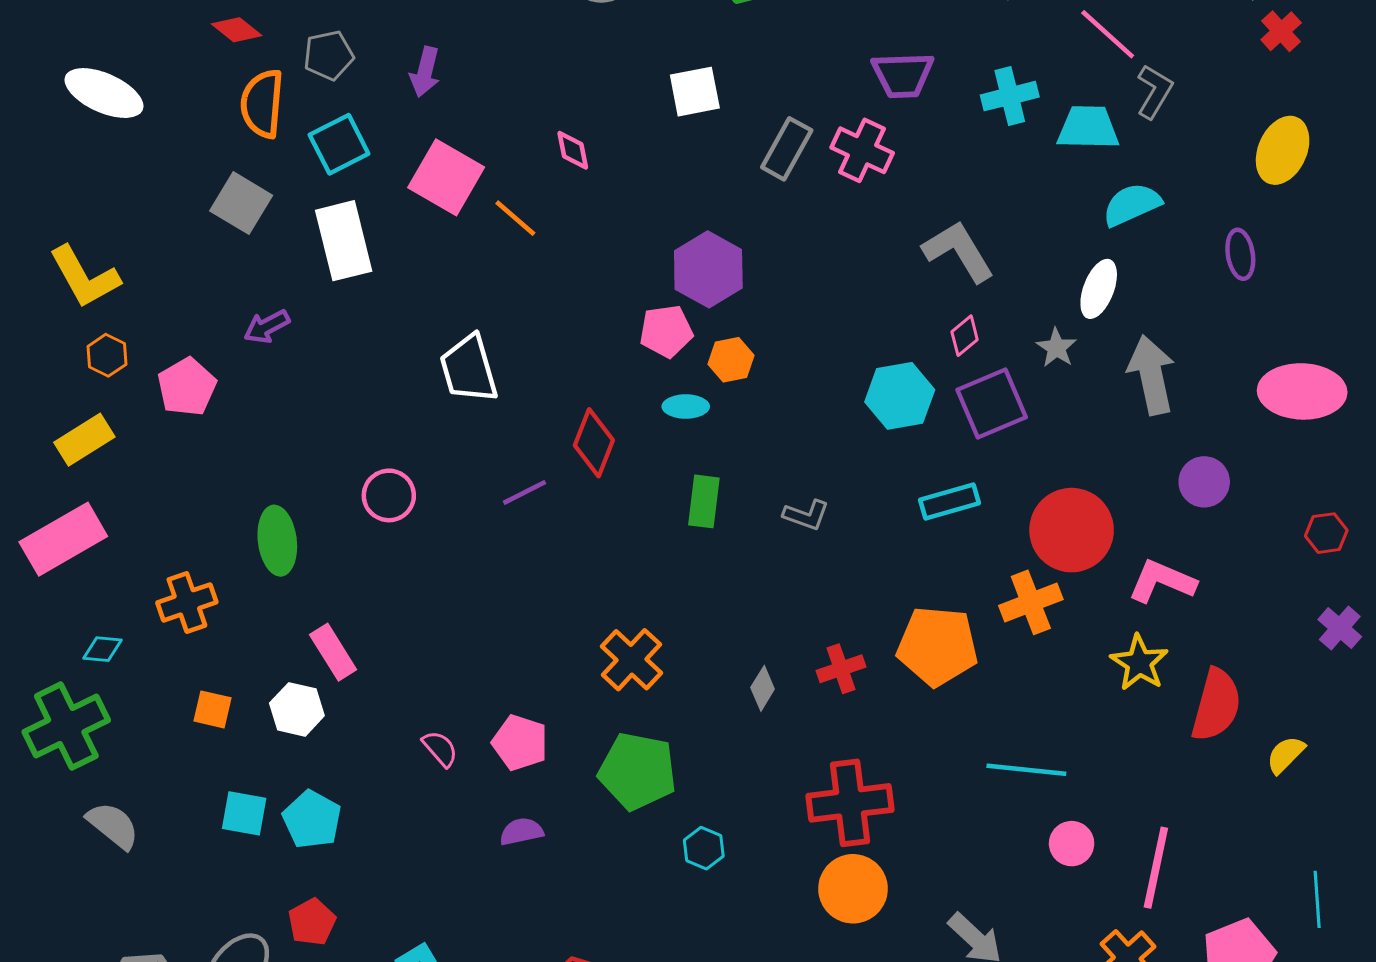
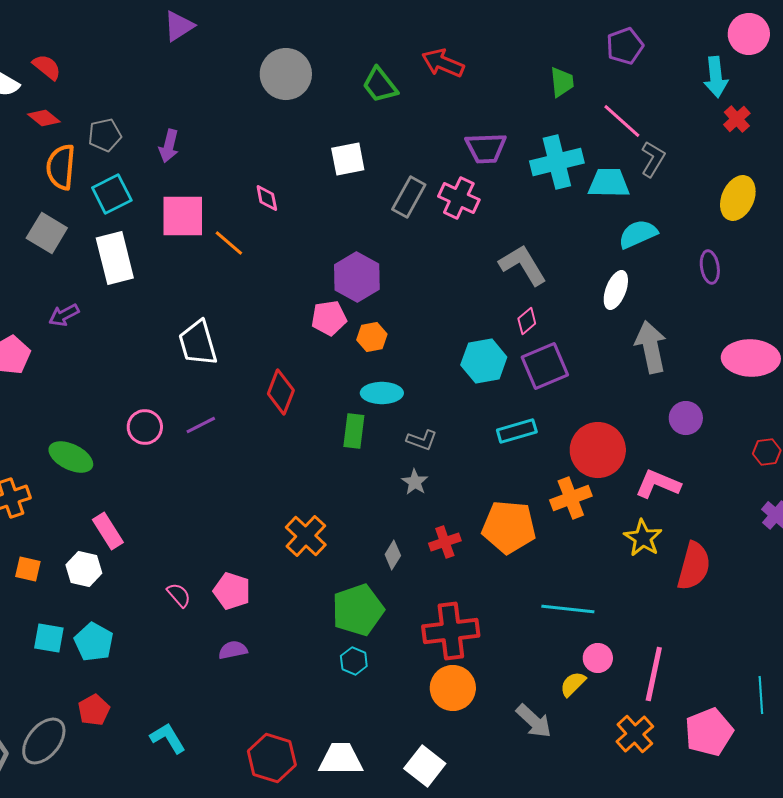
cyan cross: (1010, 96) -> (557, 162), size x1.4
pink square: (446, 177) -> (183, 216), turned -30
gray star: (1056, 348) -> (415, 482), moved
cyan ellipse: (686, 407) -> (382, 393), moved, size x1.4
purple line: (524, 492) -> (201, 425), moved
green ellipse: (277, 541) -> (71, 457), turned -57
yellow semicircle: (1286, 755) -> (573, 684), moved
green pentagon: (637, 771) -> (358, 610), moved, turned -30

